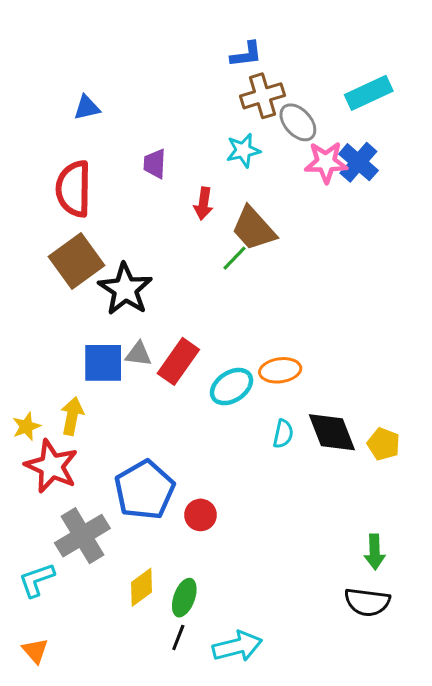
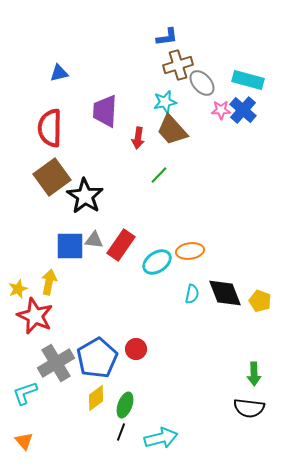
cyan rectangle: (369, 93) -> (248, 80), moved, turned 40
pink star: (326, 162) -> (221, 110), size x0.7
purple trapezoid: (155, 164) -> (105, 111), size x1.6
brown trapezoid: (254, 229) -> (172, 130), moved
blue pentagon: (144, 490) -> (97, 358), moved

